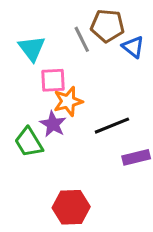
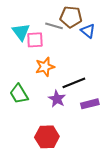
gray line: (82, 39) -> (54, 26), turned -48
pink square: (53, 80) -> (35, 40), moved
purple star: (53, 124) -> (57, 99), moved

